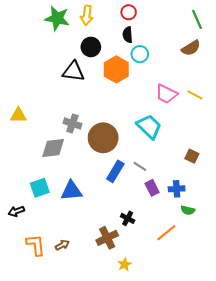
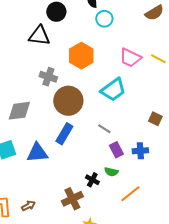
orange hexagon: (116, 69) -> (81, 56), moved
gray cross: (72, 124) -> (48, 77), moved
cyan trapezoid: (149, 127) -> (113, 90), turned 100
blue rectangle: (115, 171) -> (64, 134), moved
green semicircle: (188, 210) -> (111, 172), moved

